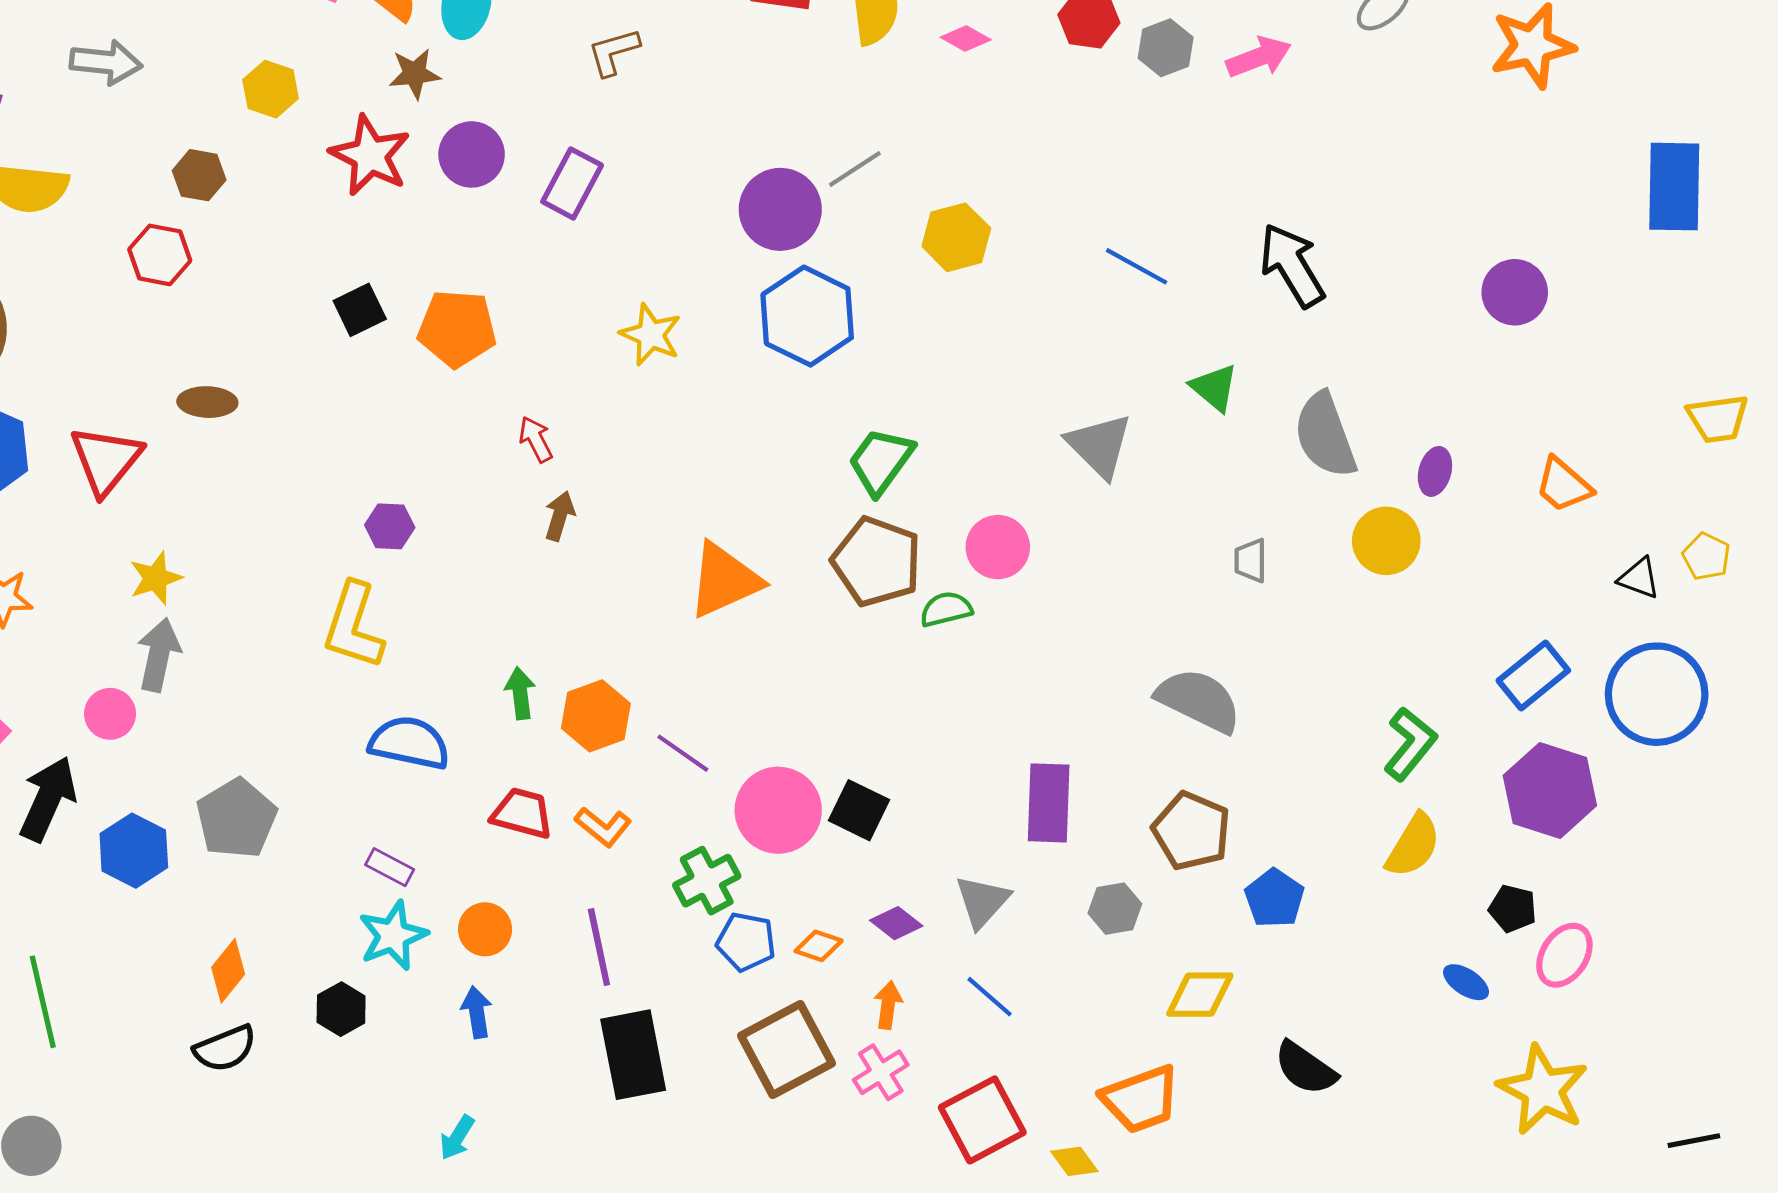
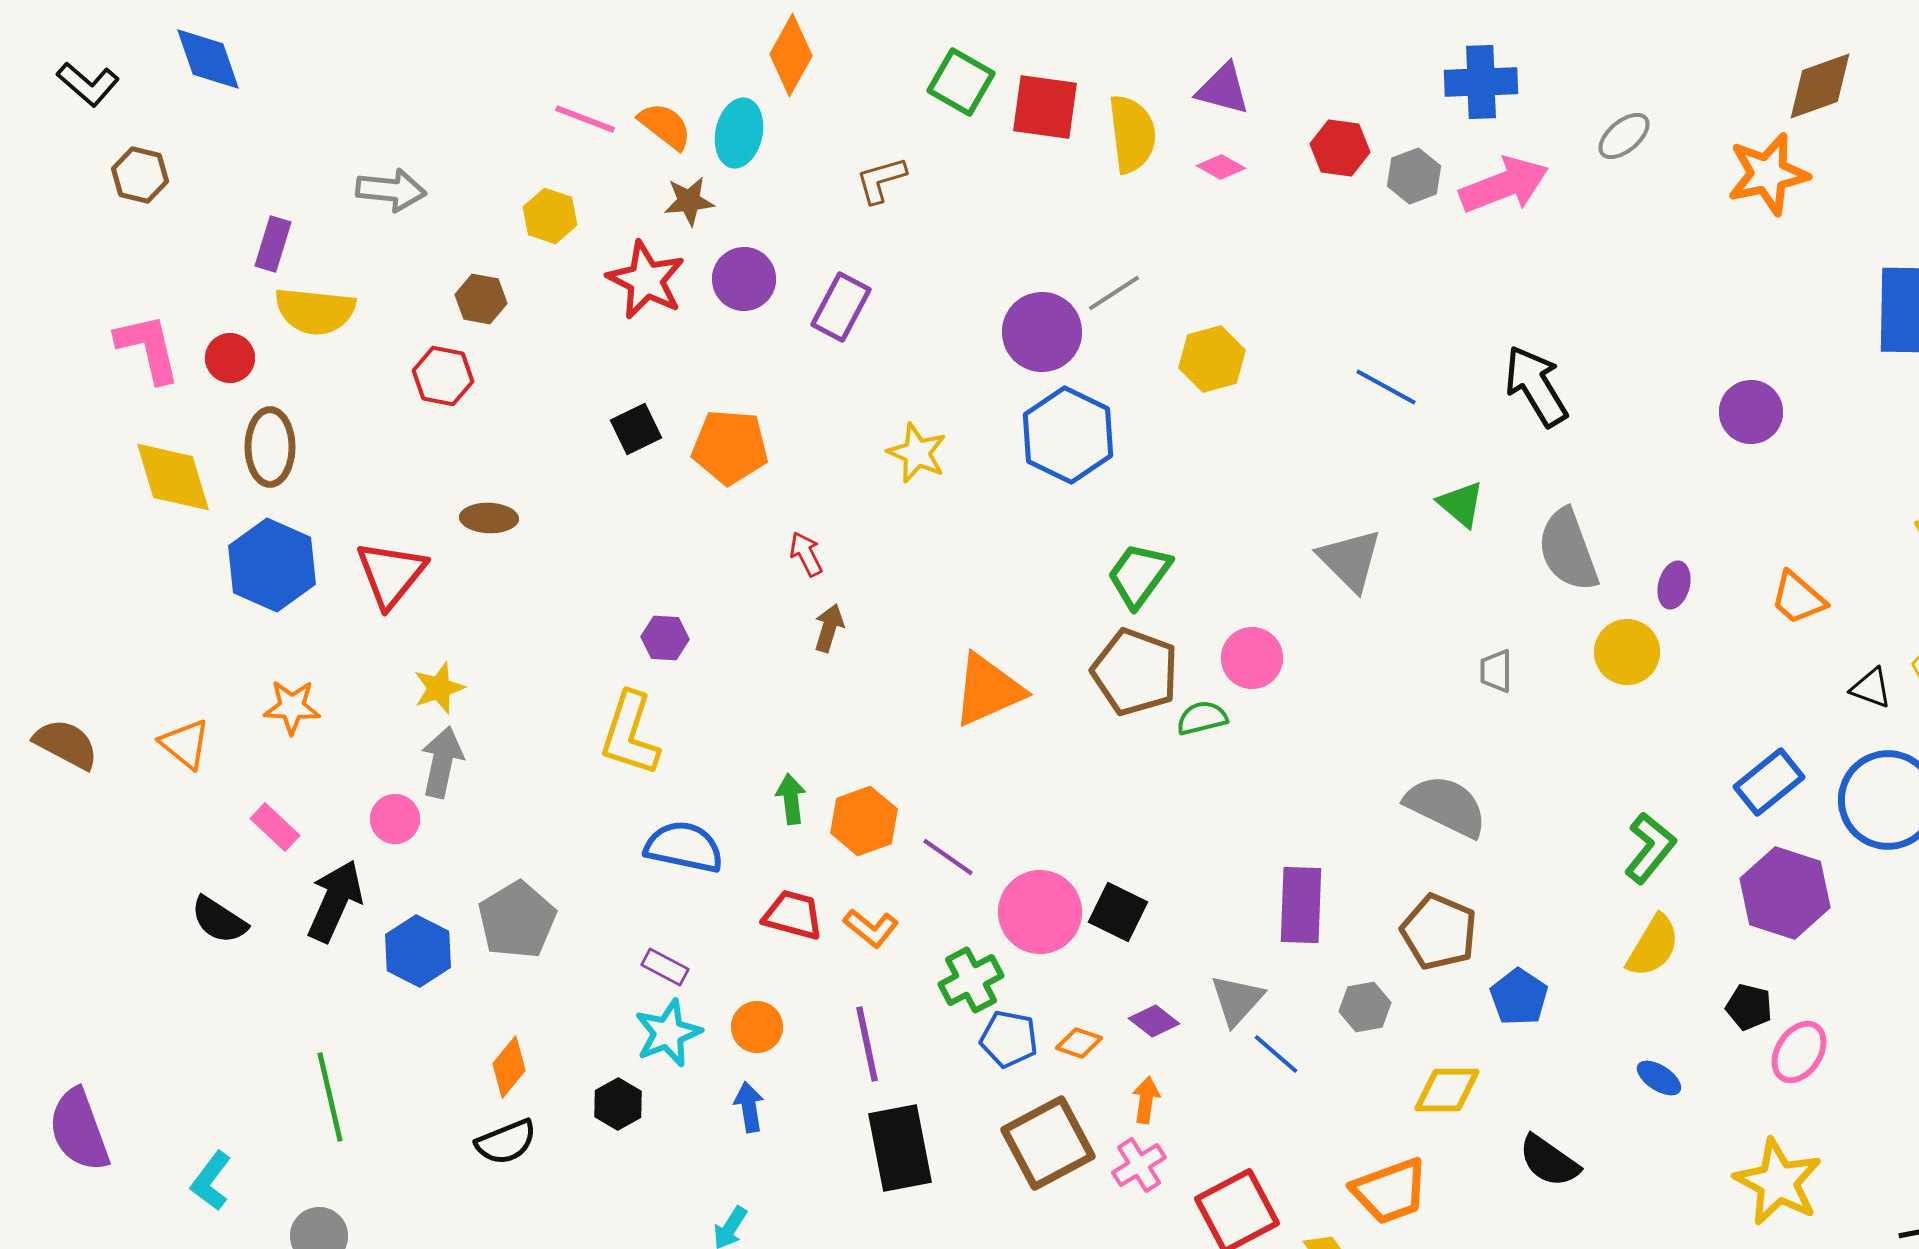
pink arrow: (1259, 57) -> (1504, 185), size x1.4
blue ellipse: (1466, 982) -> (1659, 1078), moved
blue line: (990, 997) -> (1276, 1054), moved

